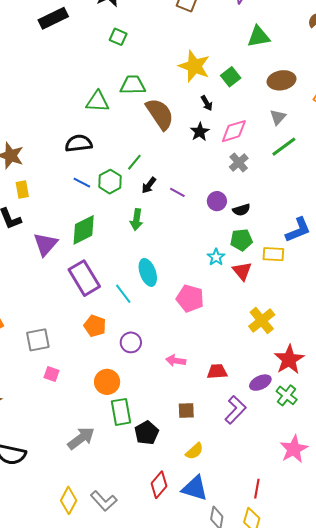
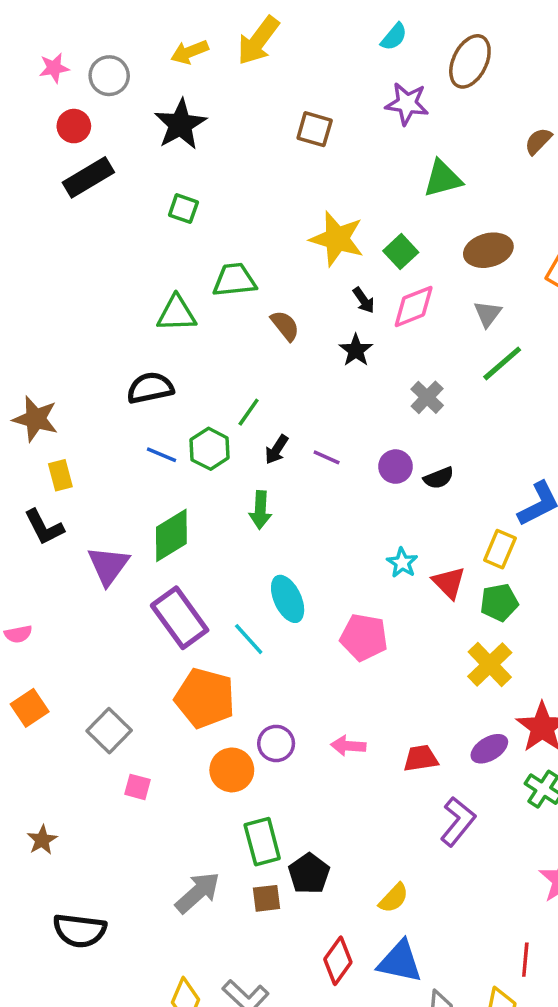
green square: (118, 37) -> (183, 209), moved
brown semicircle: (160, 114) -> (285, 326), size x0.6
pink diamond: (234, 131) -> (414, 306), moved
green pentagon: (241, 240) -> (499, 602), moved
yellow rectangle: (273, 254) -> (500, 549), turned -65
orange pentagon: (95, 326) -> (205, 698), size x1.6
gray square: (38, 340) -> (109, 731), turned -30
purple circle: (131, 342) -> (276, 743), moved
orange circle: (107, 382) -> (232, 770), moved
purple ellipse: (260, 383) -> (489, 749), moved
brown square: (186, 410) -> (266, 898), moved
red line: (257, 489) -> (525, 960), moved

